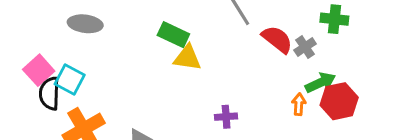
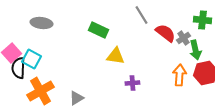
yellow triangle: (187, 58) -> (115, 56), moved
green arrow: (320, 83) -> (195, 50), moved, turned 102
orange arrow: (299, 104) -> (179, 75), size x1.5

